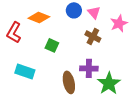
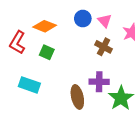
green square: (52, 45) -> (47, 52), moved

